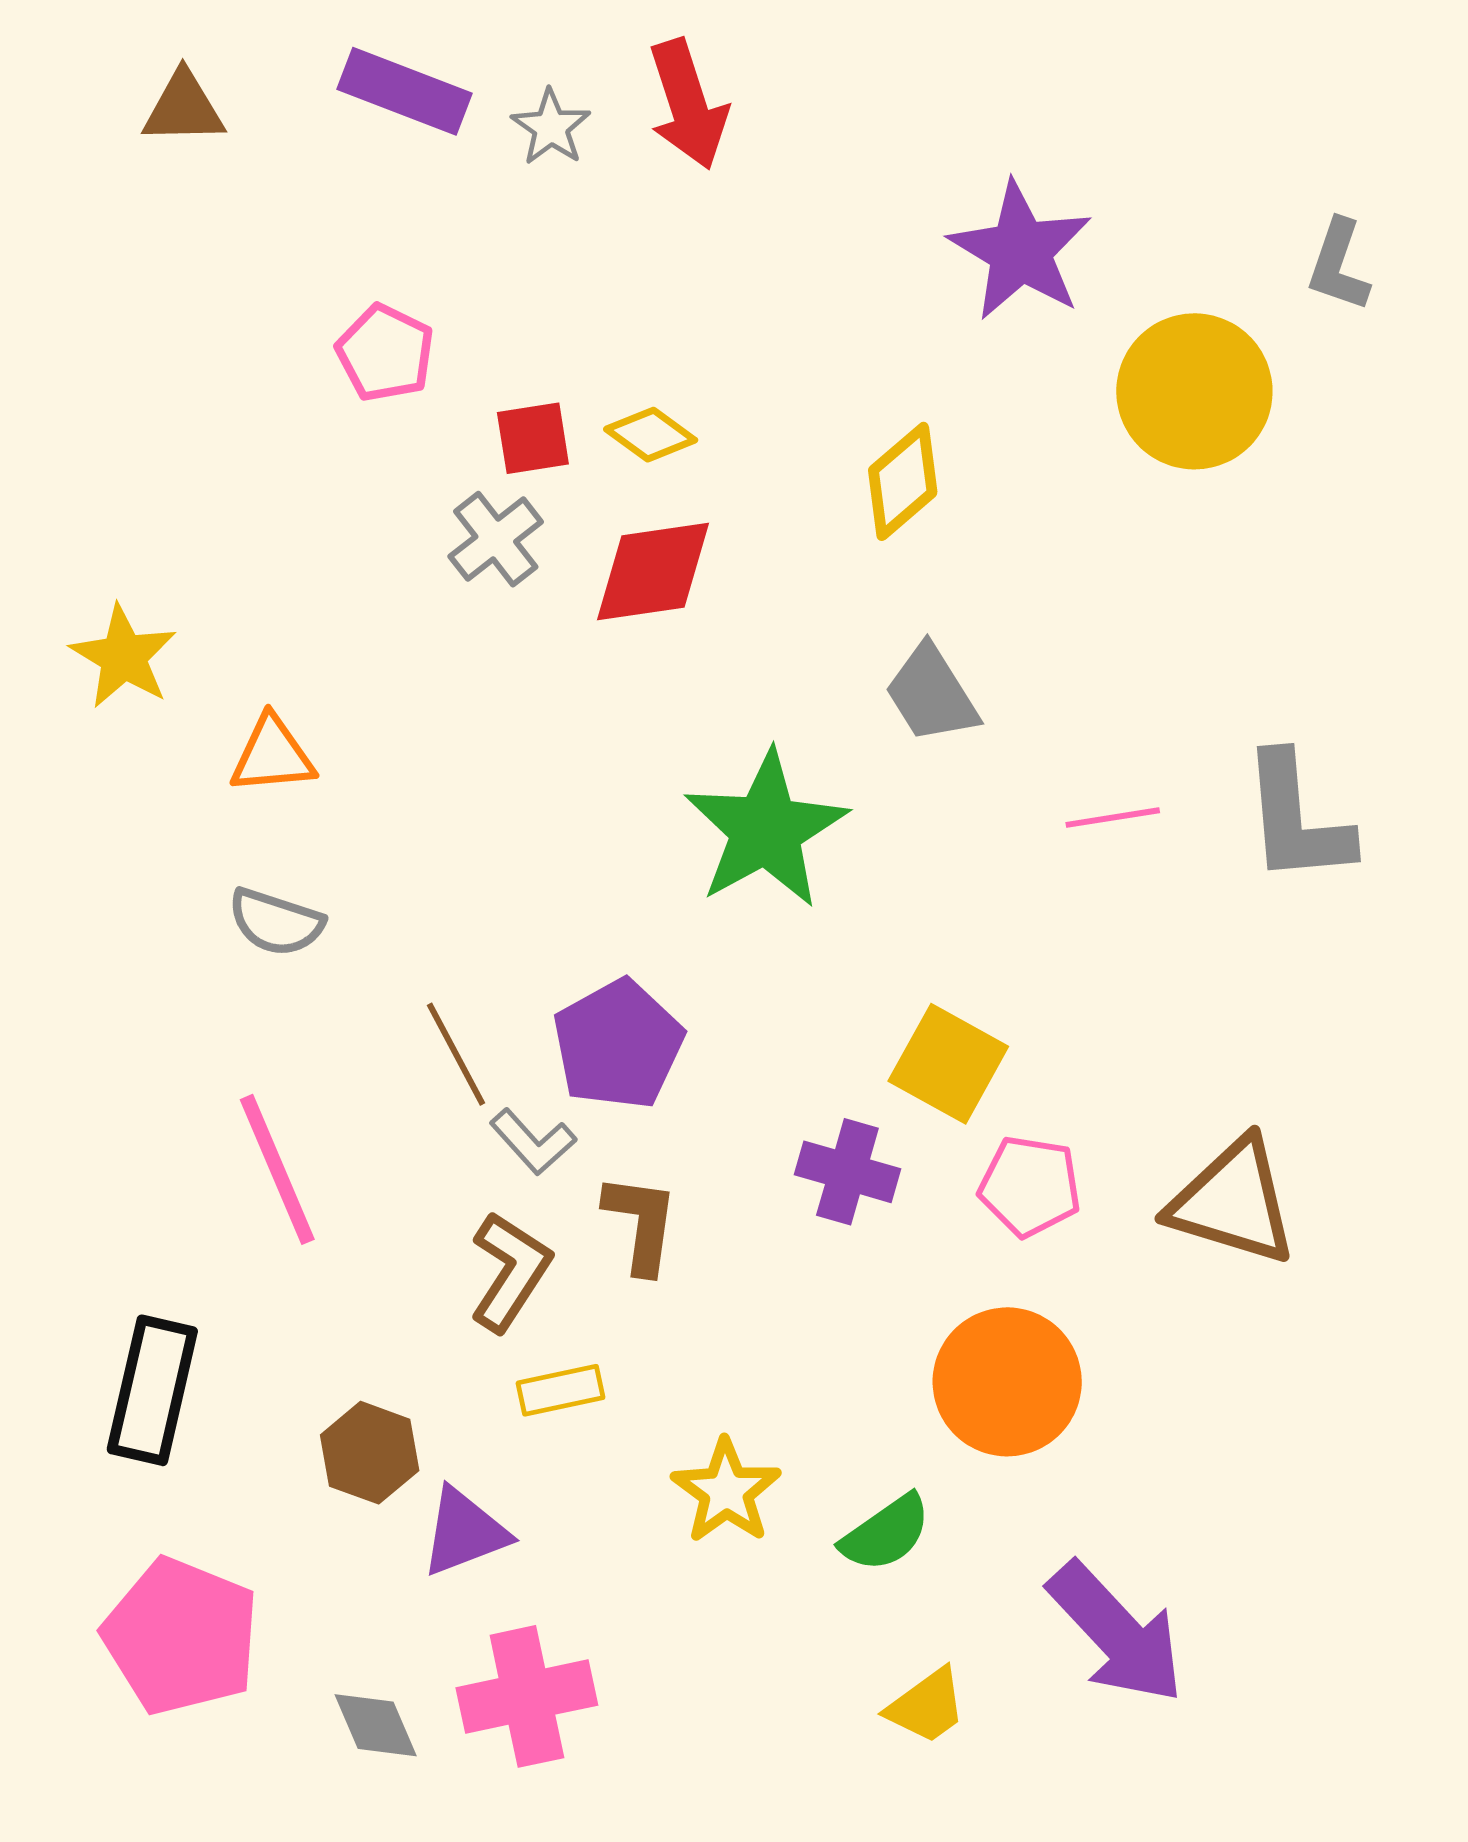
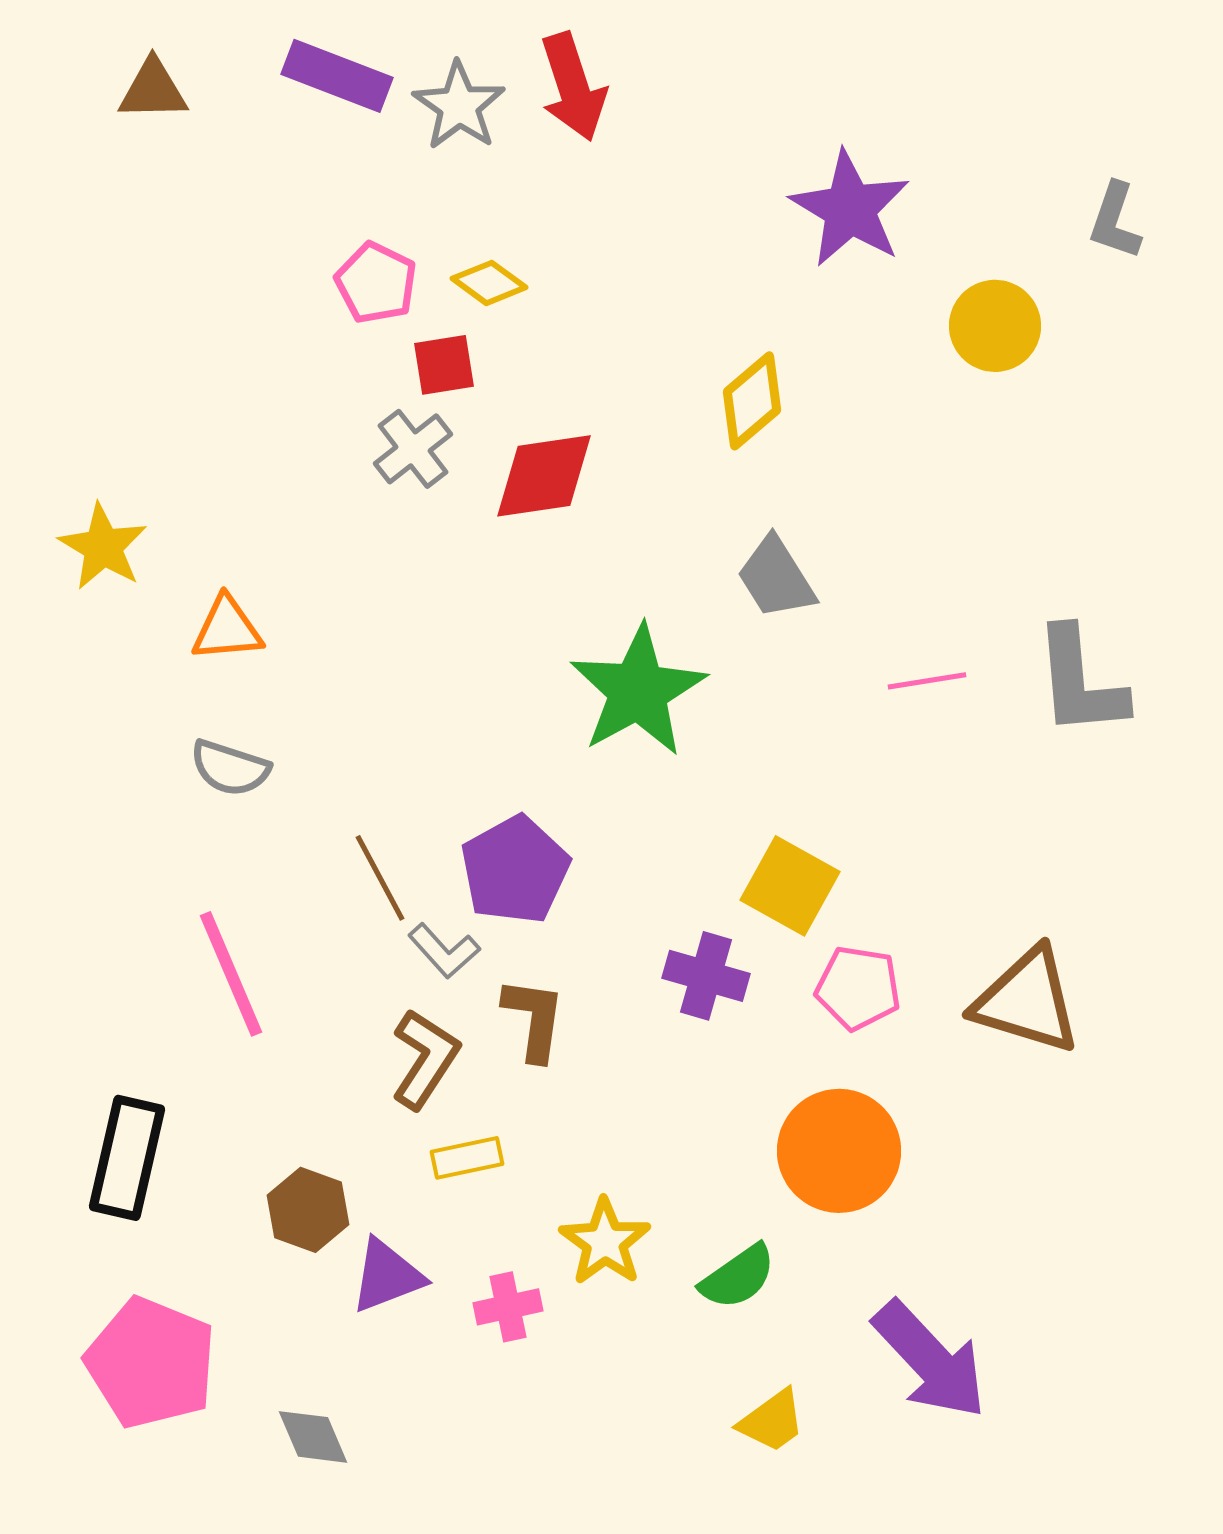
gray star: (551, 127) -> (459, 106), size x1.4
pink pentagon: (385, 353) -> (376, 283), moved
yellow circle: (1194, 391) -> (995, 326), size x0.7
yellow diamond: (651, 435) -> (489, 283), moved
pink cross: (527, 1696) -> (508, 1307), moved, size x0.6

